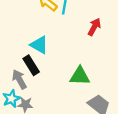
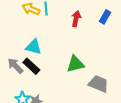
gray arrow: (19, 79) -> (15, 66), moved

